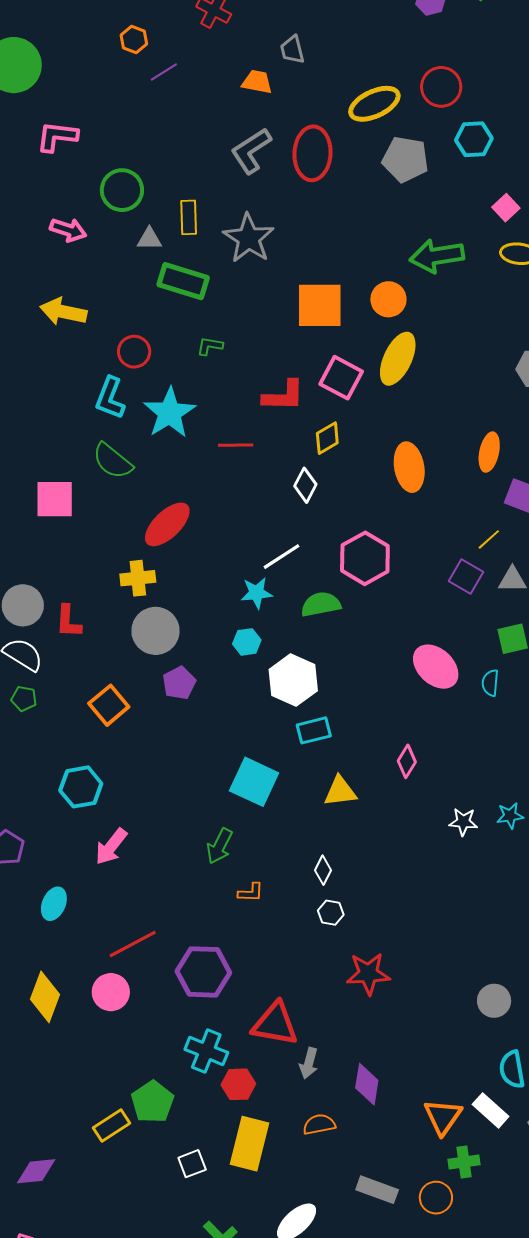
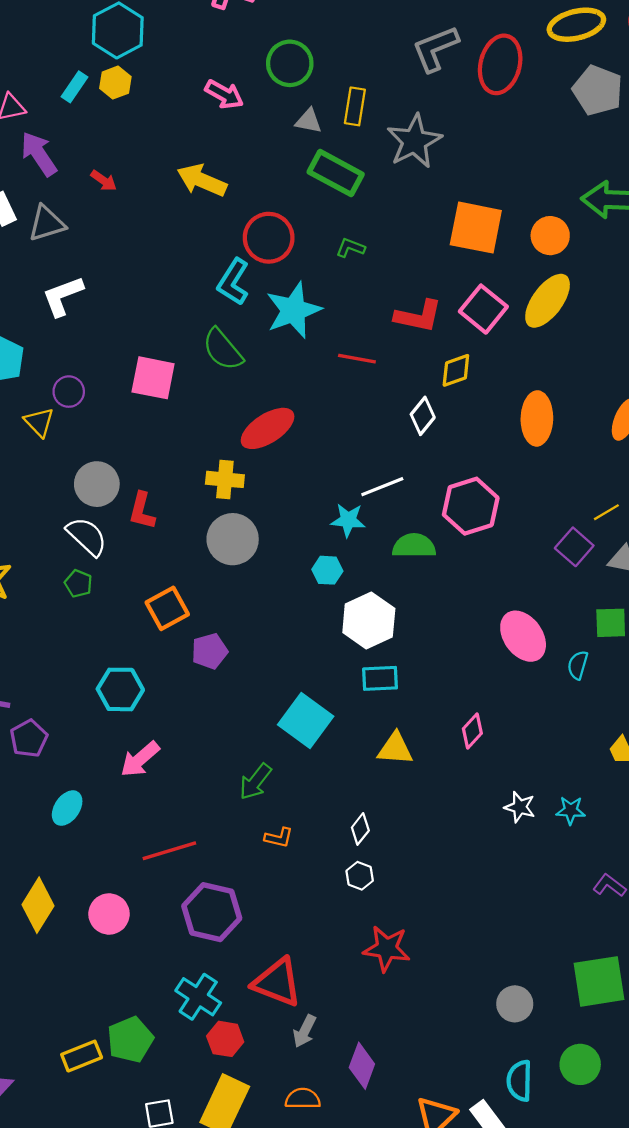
red circle: (134, 352) -> (269, 238), size x1.4
purple pentagon: (179, 683) -> (210, 651), moved
red line: (133, 944) -> (169, 851), moved

